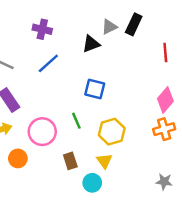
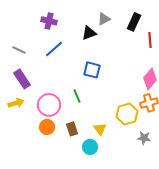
black rectangle: (134, 24) -> (134, 22), moved
yellow hexagon: (112, 132) -> (127, 114), moved
orange circle: (18, 158) -> (47, 127), moved
gray star: (164, 182) -> (144, 138), moved

